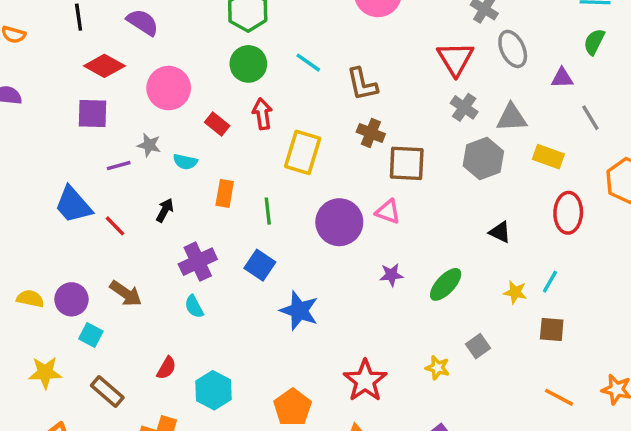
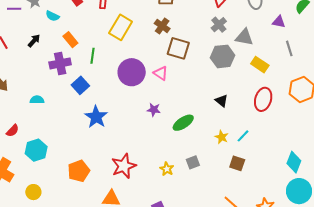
orange rectangle: (225, 193) -> (70, 40), turned -63
purple cross: (198, 262) -> (60, 63), moved
cyan semicircle: (194, 307) -> (37, 100), turned 104

